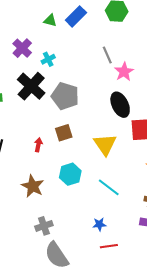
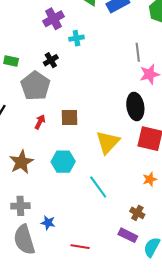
black cross: (31, 86) -> (51, 60), size x0.5
gray pentagon: (65, 96) -> (35, 86), moved
blue star: (99, 224) -> (48, 223), moved

